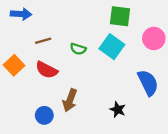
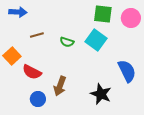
pink circle: (154, 38) -> (131, 18), moved
red semicircle: (47, 70) -> (32, 72), moved
black star: (118, 110) -> (101, 94), size x1.5

